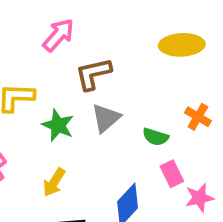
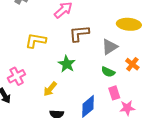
gray triangle: (106, 118) -> (110, 47), moved
green star: (58, 125) -> (67, 64), moved

